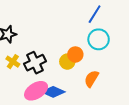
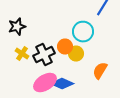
cyan circle: (99, 39) -> (83, 32), moved
orange circle: (75, 54) -> (65, 47), moved

